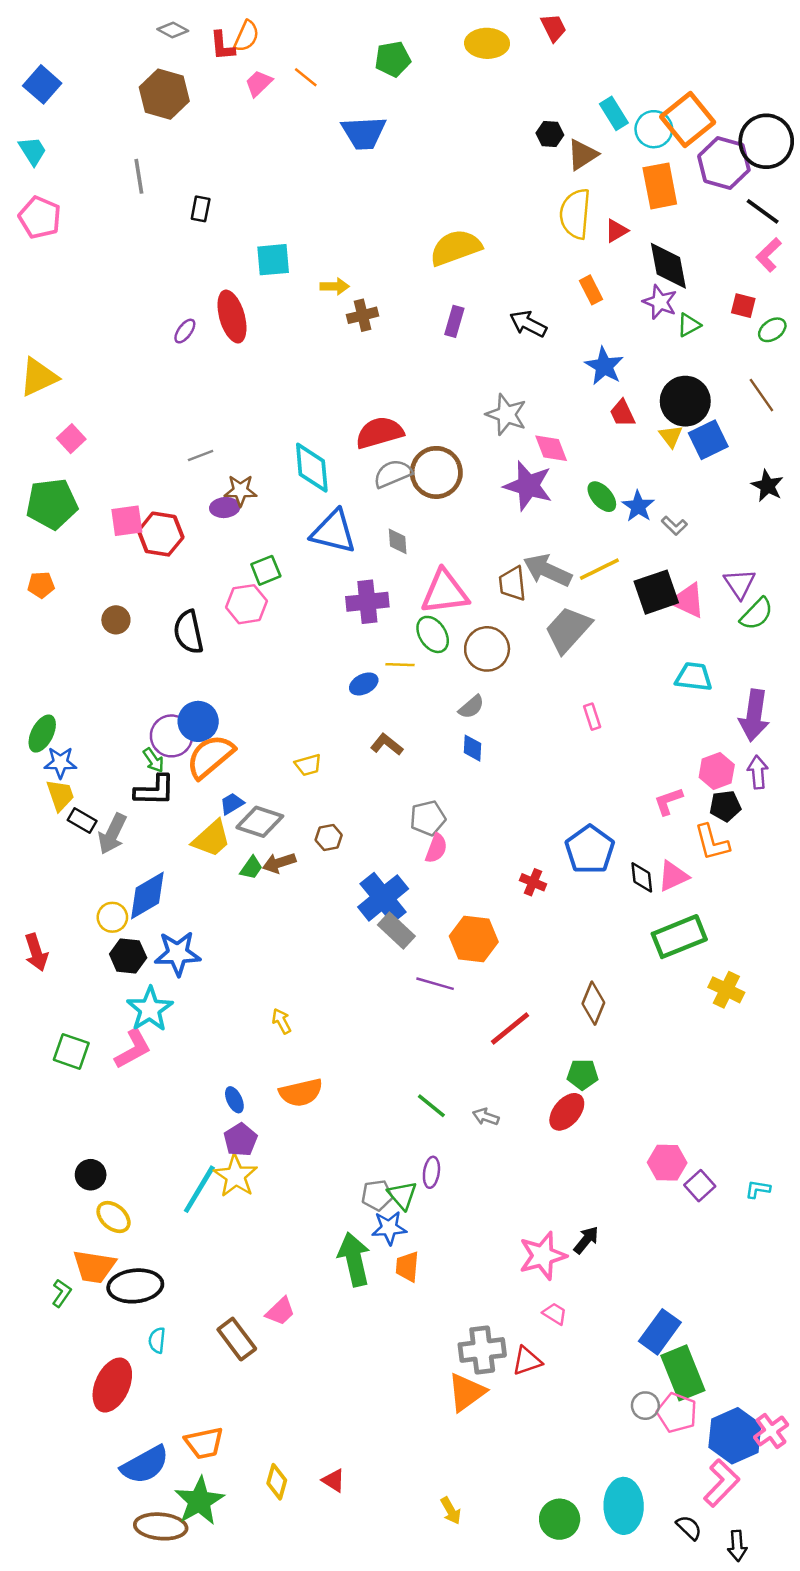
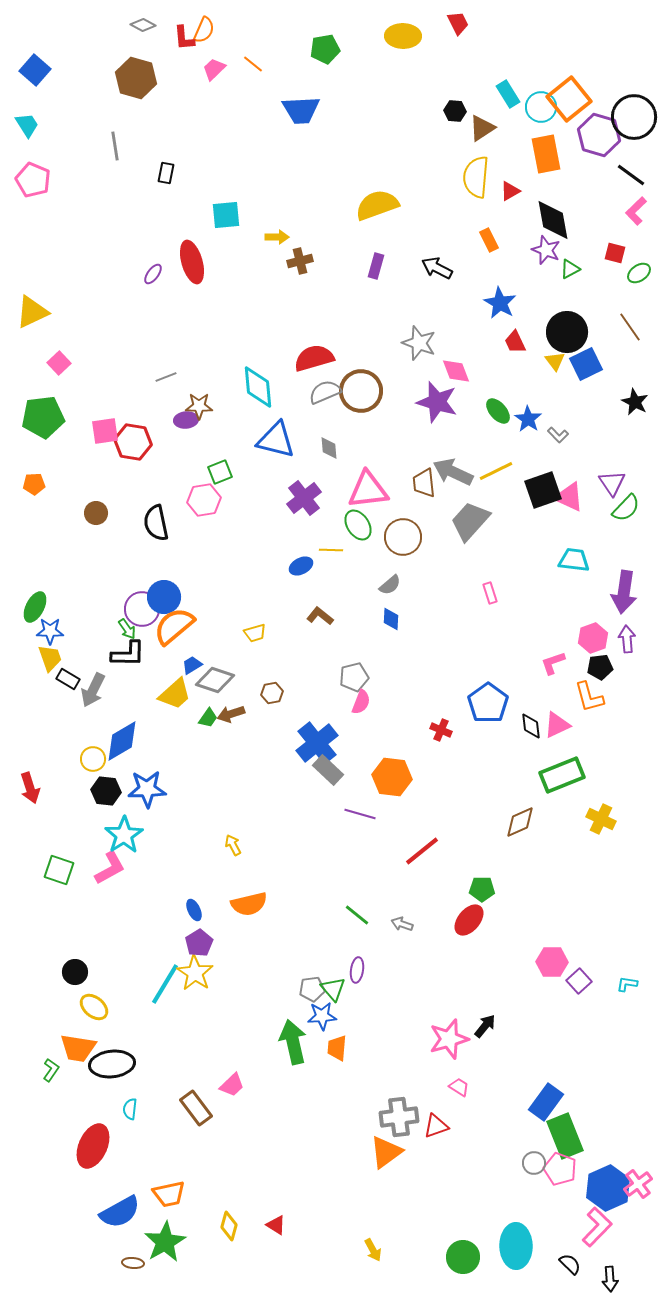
purple cross: (367, 602) -> (304, 498), turned -32
brown diamond: (593, 1003) -> (520, 822), moved, turned 44
brown ellipse: (161, 1526) -> (133, 1263), size x0.5

